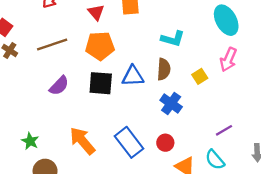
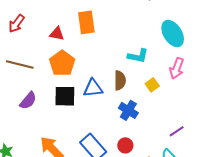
red triangle: (96, 12) -> (57, 34), turned -35
cyan L-shape: (173, 39) -> (138, 56), moved
brown line: (52, 45) -> (20, 65), turned 36
orange pentagon: (100, 46) -> (62, 63), turned -30

